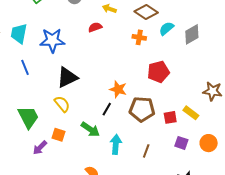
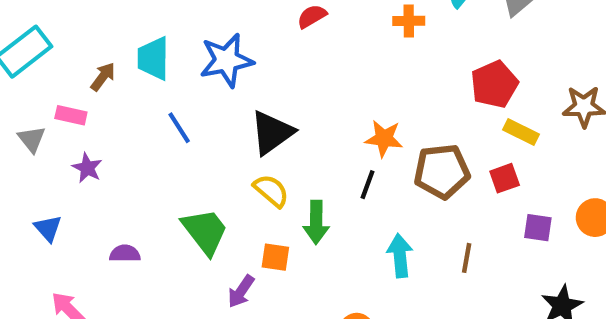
red pentagon: (158, 72) -> (494, 84), moved
yellow rectangle: (191, 113) -> (521, 132), moved
green arrow: (90, 129) -> (316, 222), moved, turned 66

